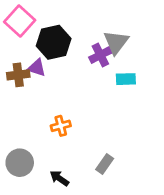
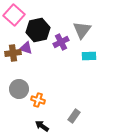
purple cross: (100, 55) -> (61, 42), moved
orange cross: (61, 126) -> (38, 100), moved, turned 32
gray circle: (20, 163) -> (19, 89), moved

